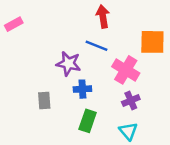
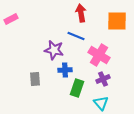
orange square: (152, 42) -> (117, 21), moved
green rectangle: (88, 121) -> (77, 88), moved

